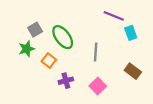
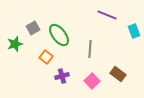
cyan rectangle: (131, 33) -> (134, 31), moved
green star: (27, 49) -> (15, 44), moved
brown rectangle: (133, 71) -> (118, 74), moved

